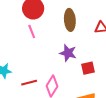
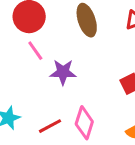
purple star: (68, 53) -> (63, 72), moved

